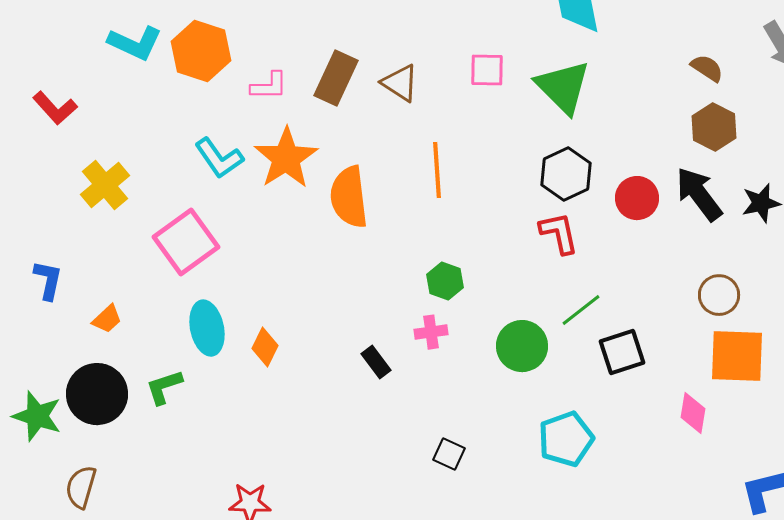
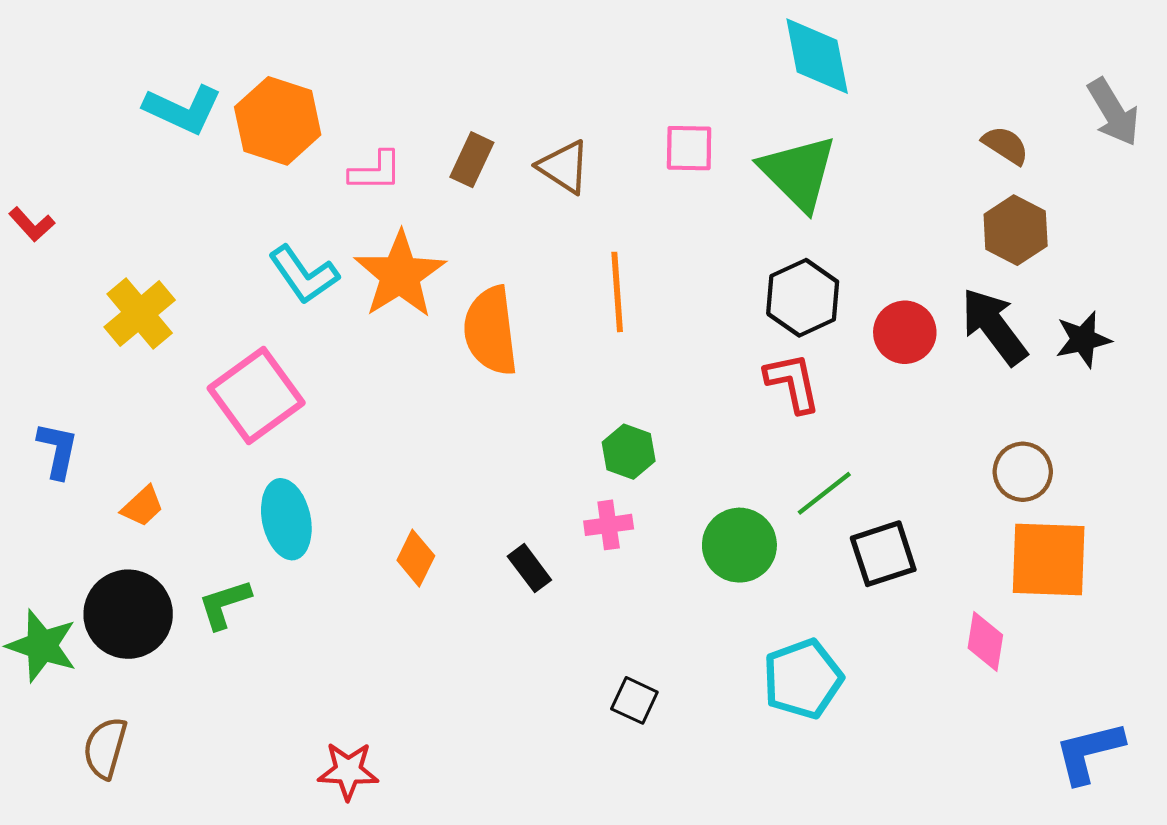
brown rectangle: (336, 78) -> (472, 160), size x0.7
red L-shape: (55, 108) -> (32, 224), moved, size x0.7
orange diamond: (265, 347) -> (416, 558), moved

